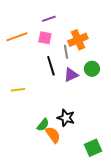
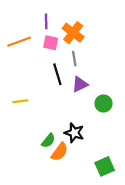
purple line: (49, 19) -> (46, 21), moved, turned -72
orange cross: (78, 40) -> (73, 33), moved, turned -30
green circle: (92, 69) -> (103, 103), moved
orange semicircle: (53, 135) -> (60, 152), turned 72

